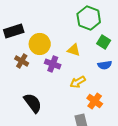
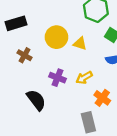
yellow circle: (40, 44) -> (56, 37), moved
purple cross: (53, 64) -> (58, 78), moved

